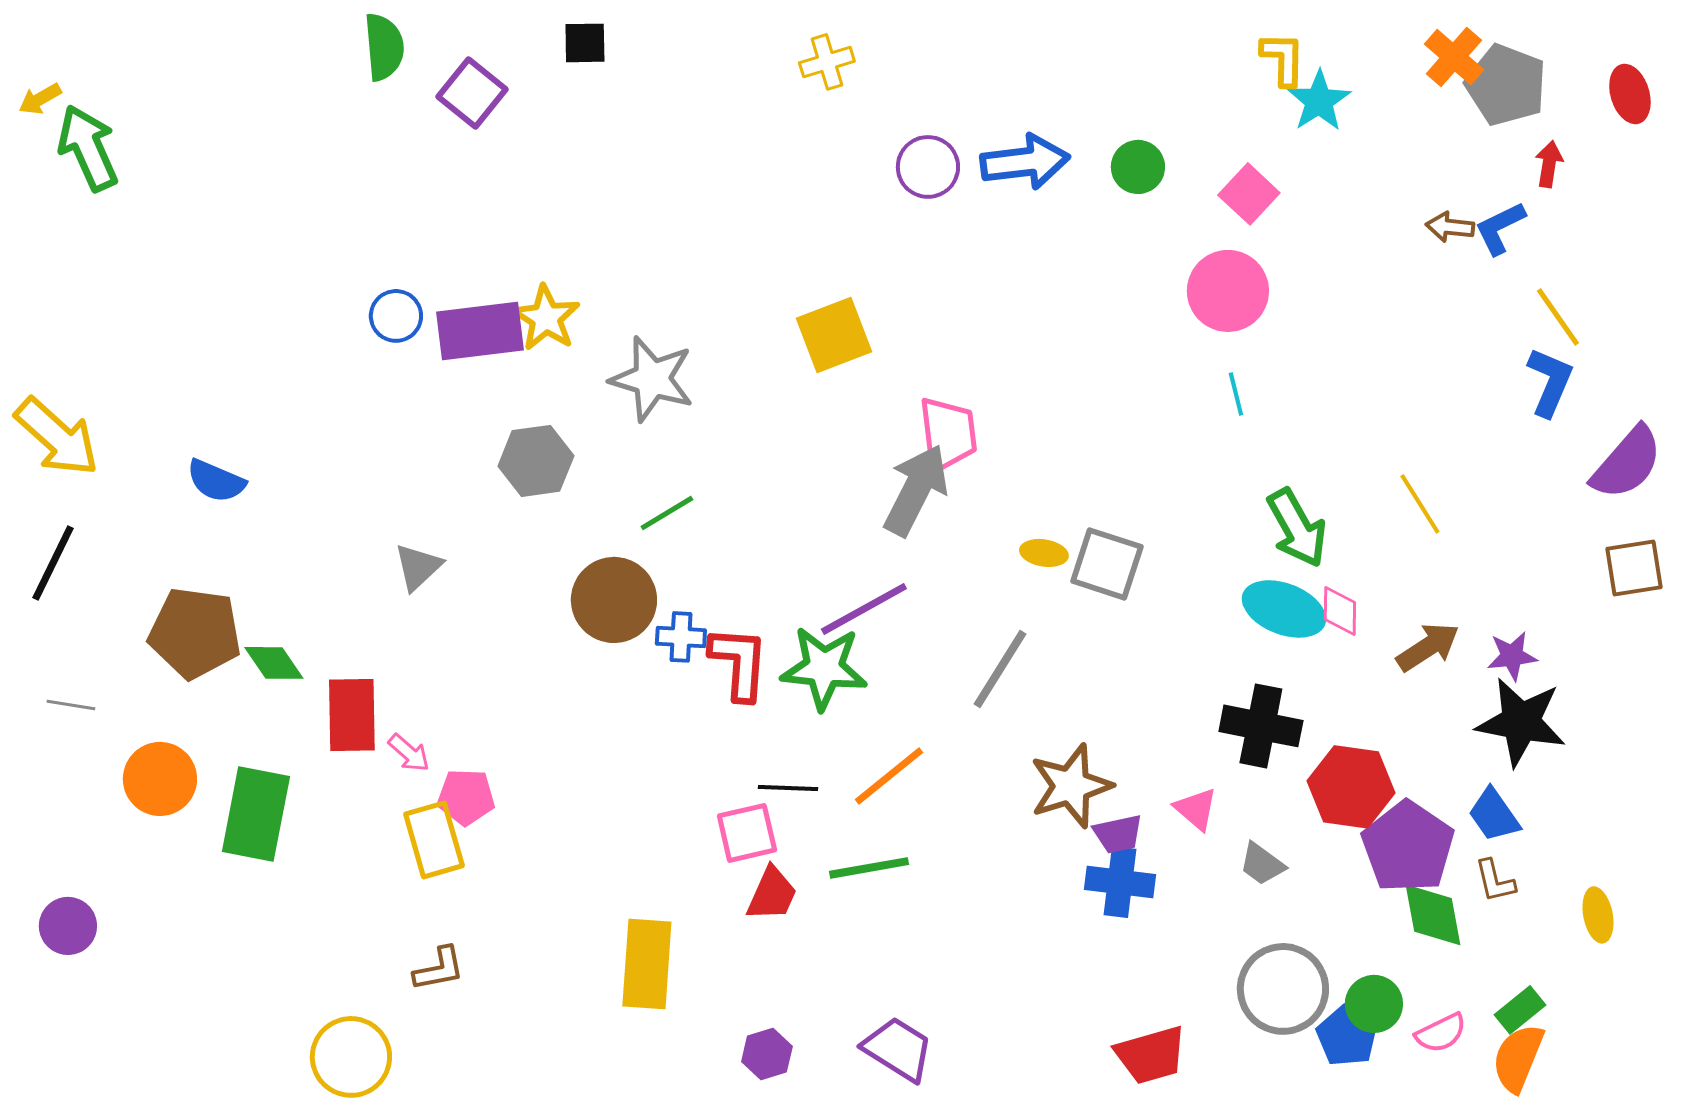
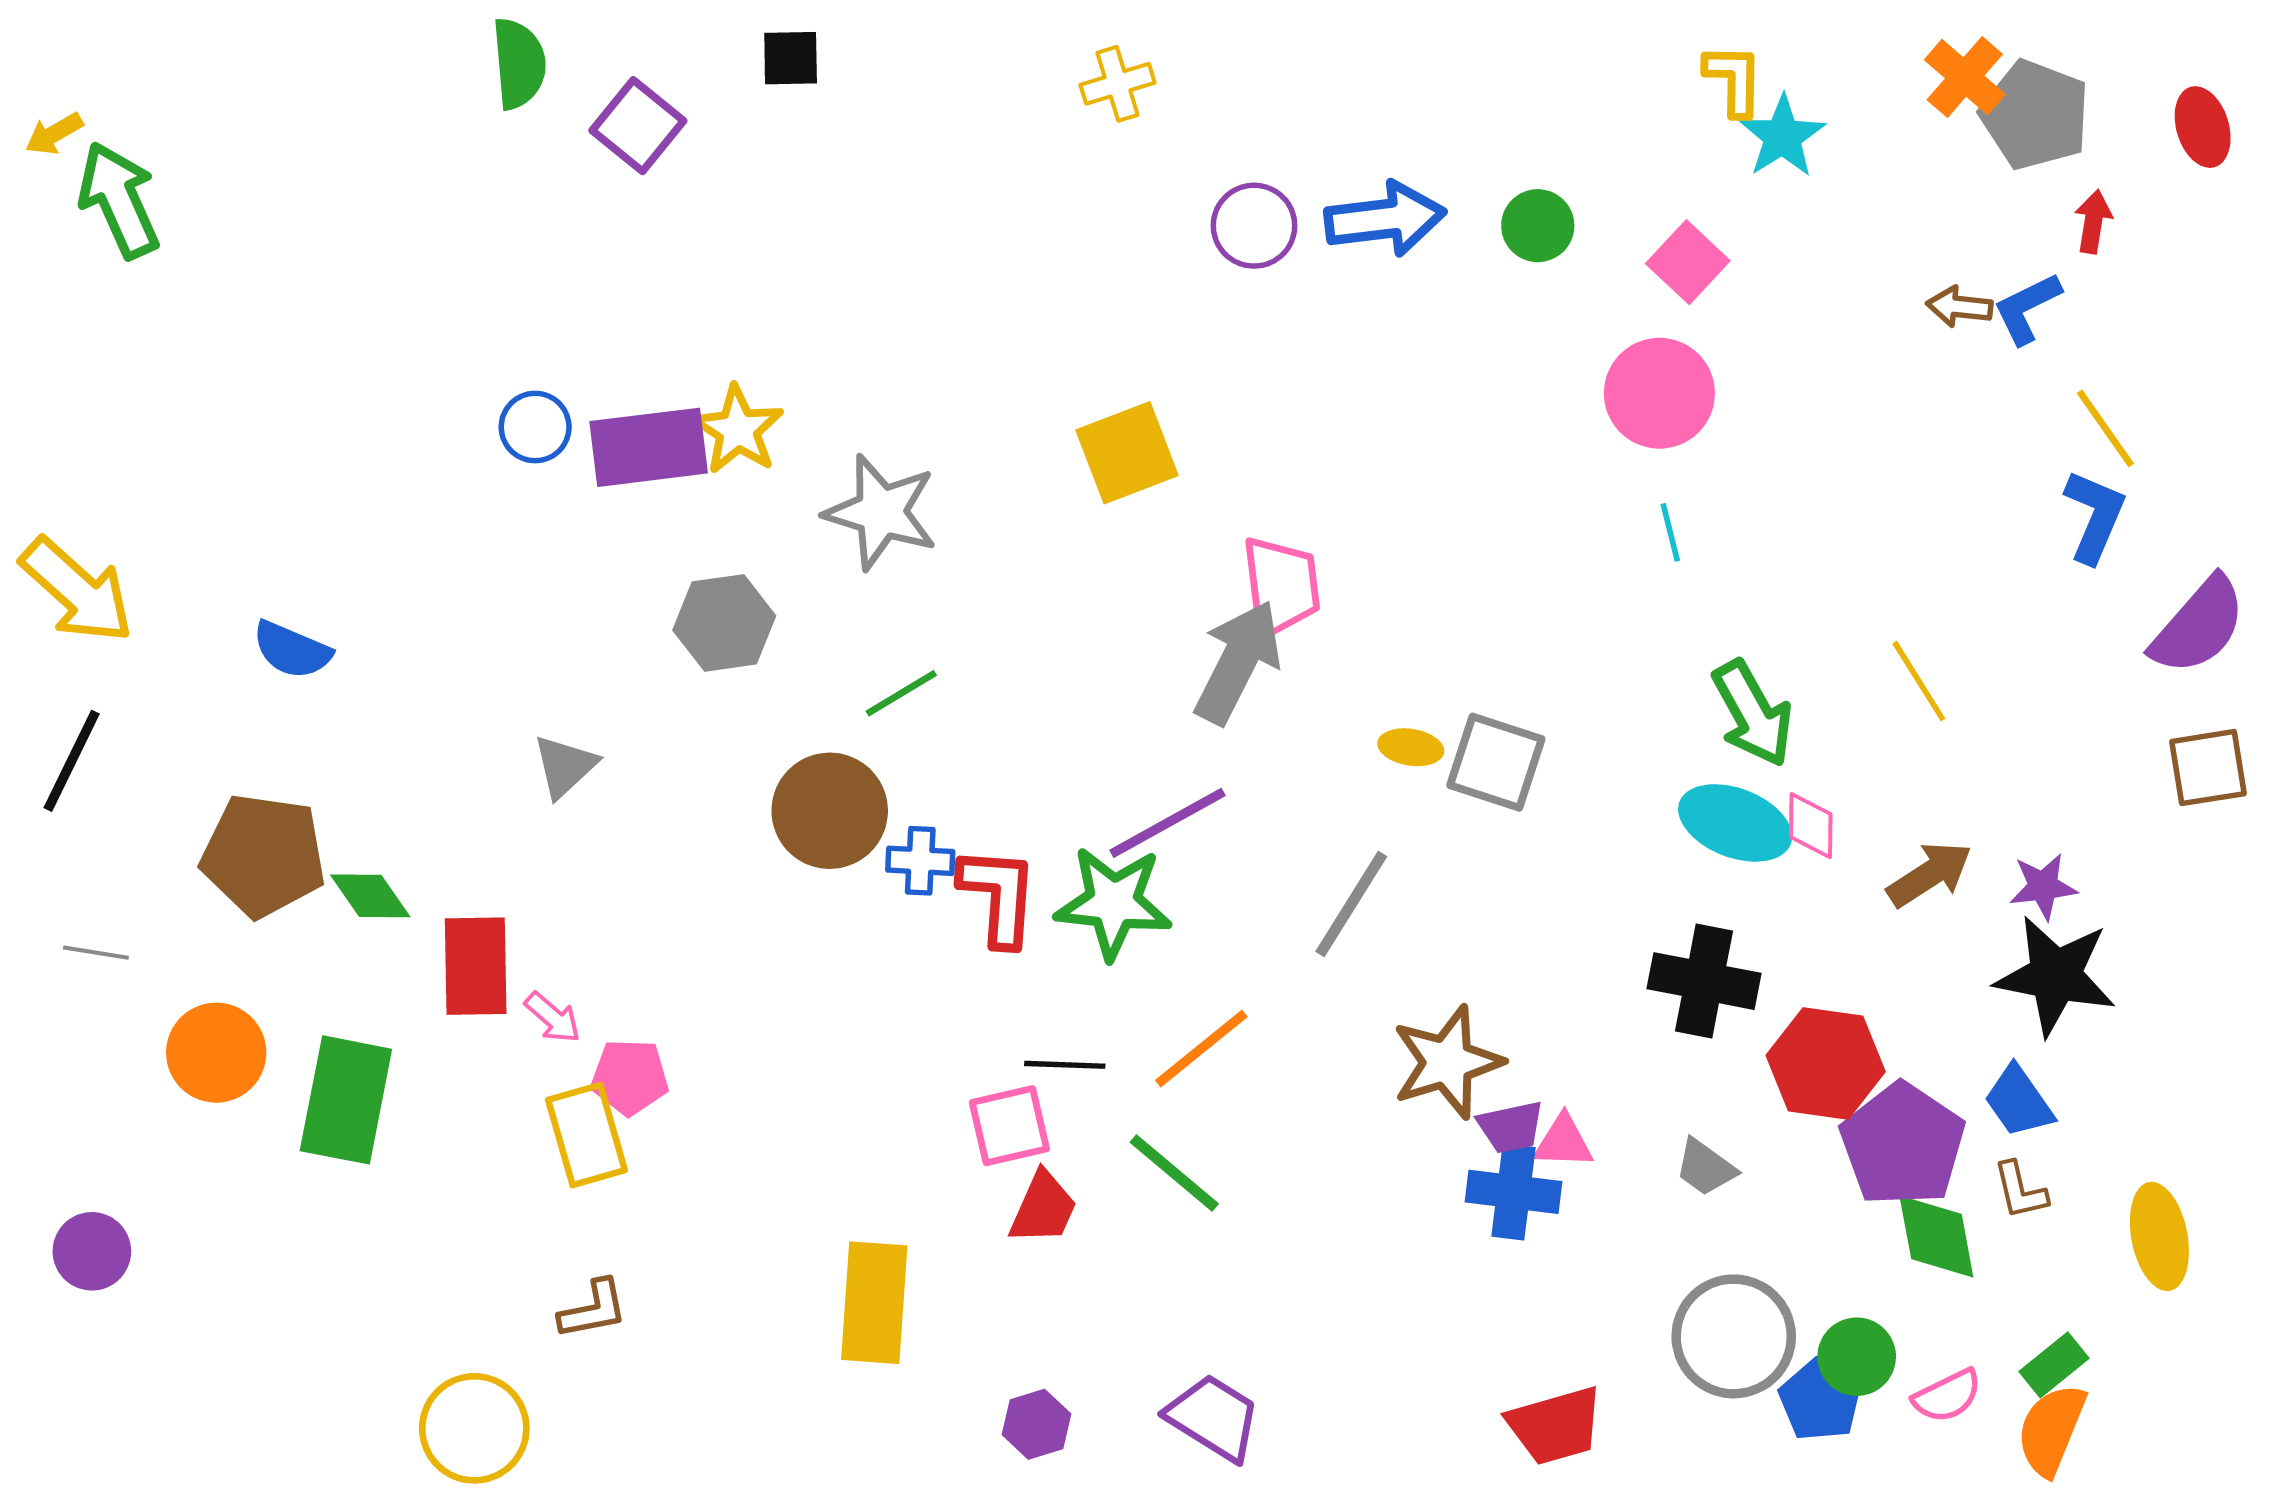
pink triangle: (1196, 809) -> (1563, 1142), moved, turned -39
green line: (869, 868) -> (1174, 1173), turned 50
yellow ellipse: (1598, 915) -> (2159, 1236), size x1.4

